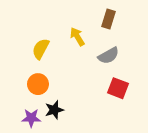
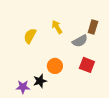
brown rectangle: (109, 19) -> (93, 27), moved
orange circle: (38, 84) -> (55, 66), moved

